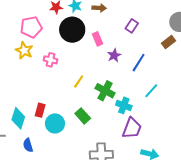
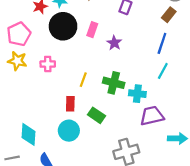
pink rectangle: (98, 39) -> (92, 30), turned 56
blue line: (139, 63) -> (162, 43), moved
red rectangle: (40, 110) -> (70, 104), moved
purple trapezoid: (132, 128) -> (152, 116), turned -110

